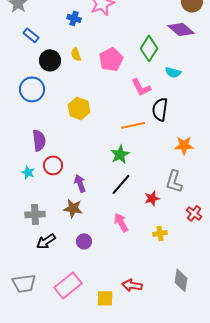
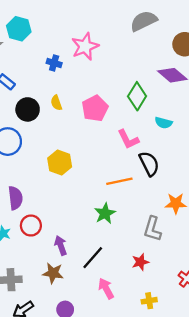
black semicircle: (160, 109) -> (149, 164), turned 145
gray L-shape: (174, 181) -> (152, 229), moved
black line: (121, 184) -> (93, 258), moved

